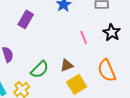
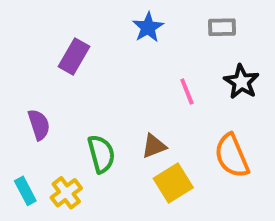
green semicircle: (40, 69) -> (101, 154), turned -60

